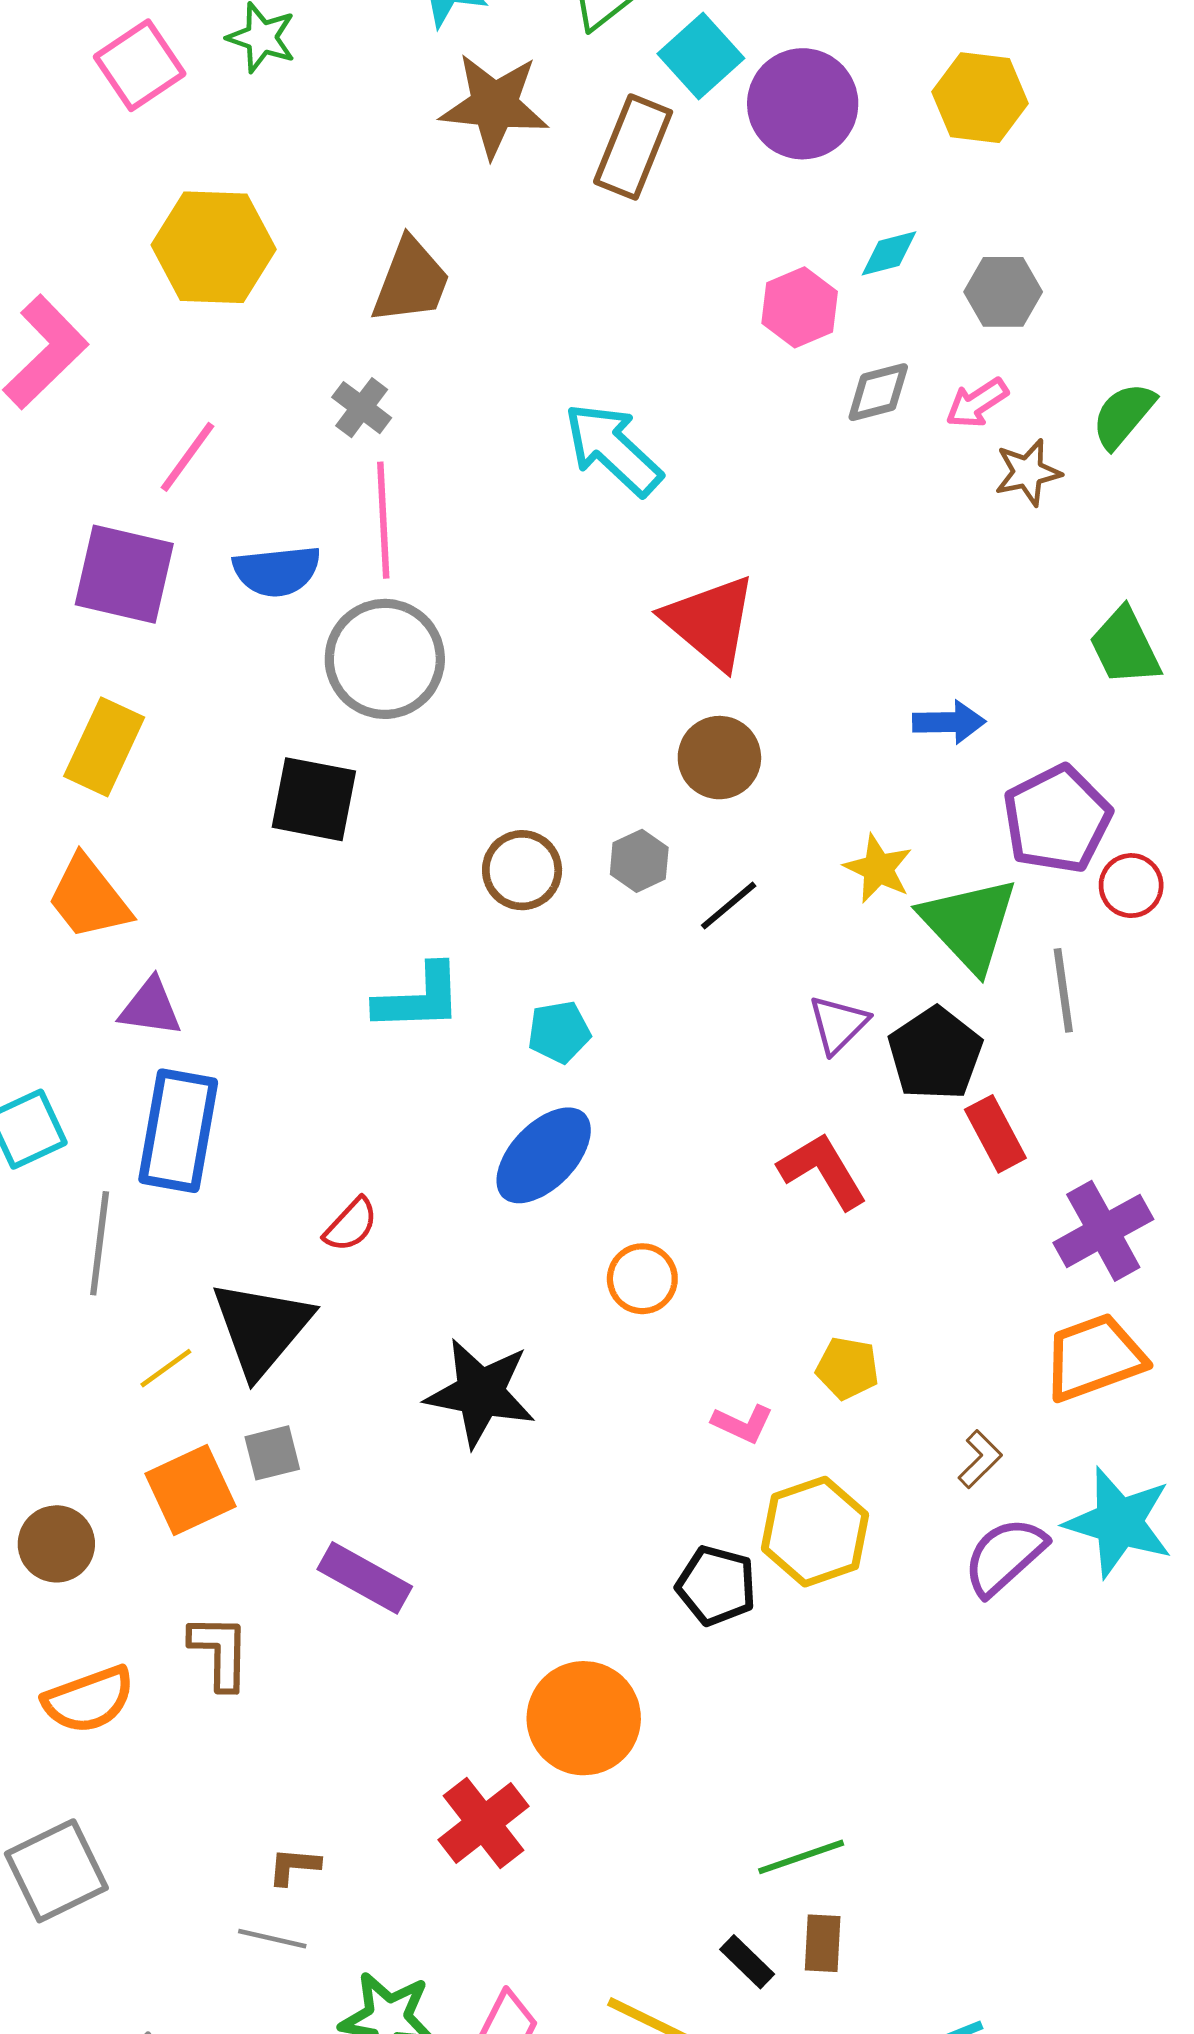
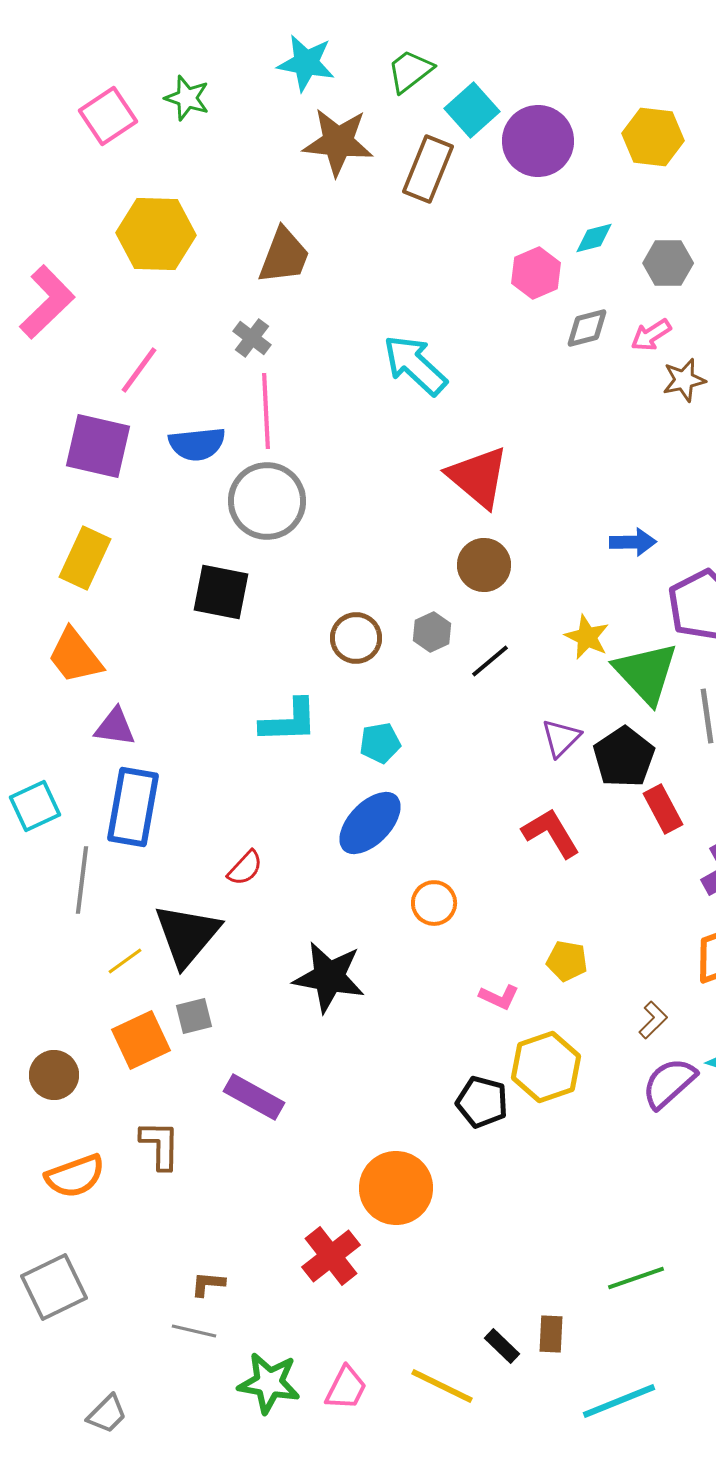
green line: (801, 1857) -> (636, 1278), moved

